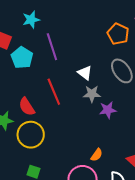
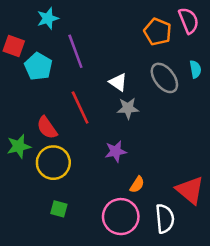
purple star: (108, 110) -> (116, 151), moved

